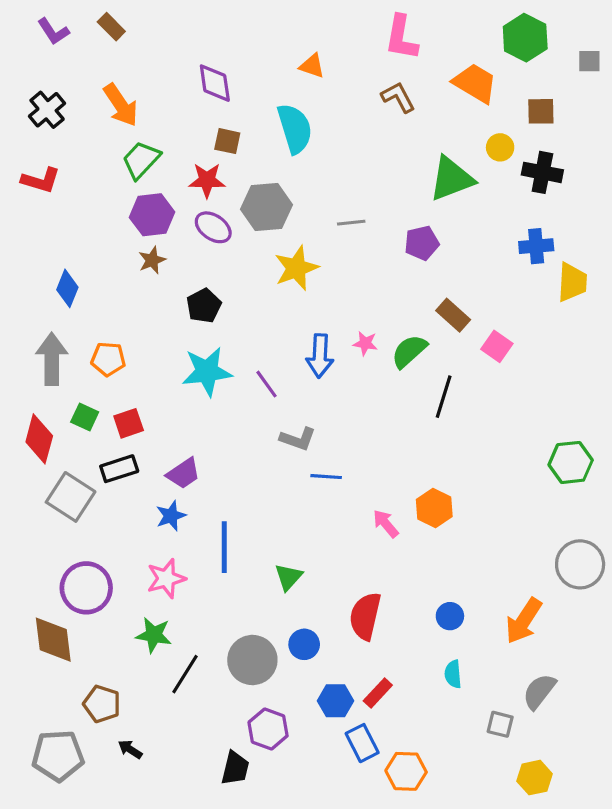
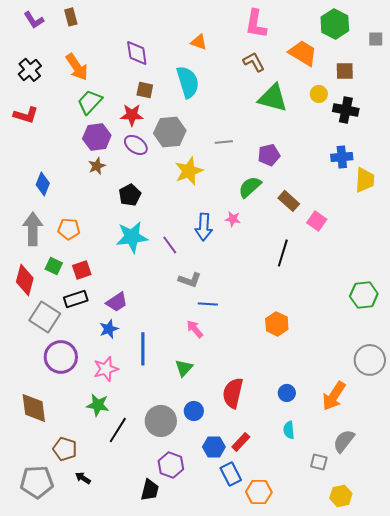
brown rectangle: (111, 27) -> (71, 17), turned 30
green triangle: (451, 179) -> (273, 98), moved, turned 36
green semicircle: (409, 351) -> (250, 187), moved
pink arrow: (386, 524) -> (195, 329), moved
purple circle: (86, 588) -> (61, 357), moved

